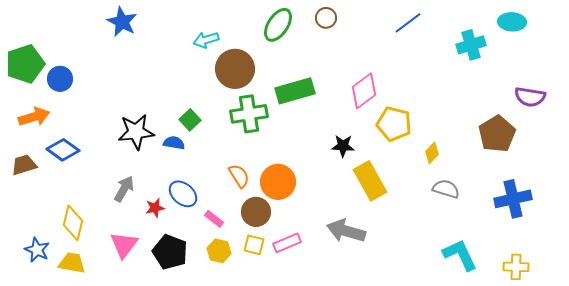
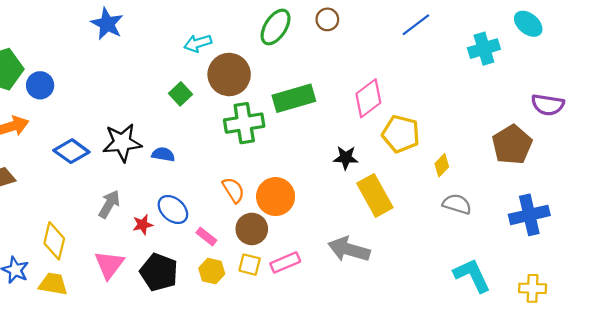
cyan ellipse: (512, 22) -> (528, 24), turned 36
green square: (190, 120) -> (180, 94), moved
blue diamond: (63, 150) -> (71, 151), moved

